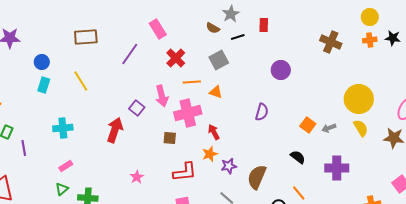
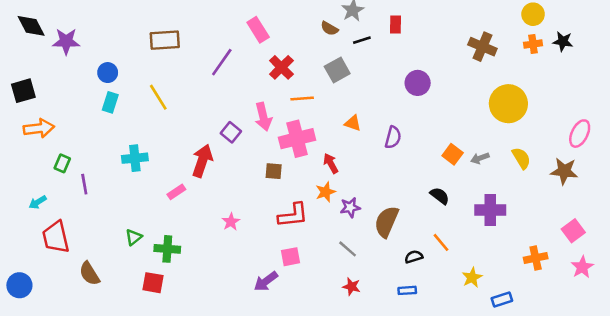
orange triangle: (216, 92) -> (353, 123), moved
yellow circle: (359, 99) -> (508, 104), moved
pink rectangle: (66, 166) -> (176, 192), moved

